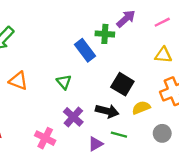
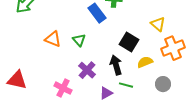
yellow triangle: (163, 55) -> (158, 24), moved, turned 35
orange triangle: (18, 81) -> (53, 39), moved
black arrow: (107, 111) -> (116, 65), turned -120

